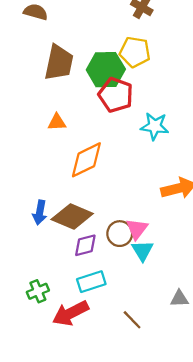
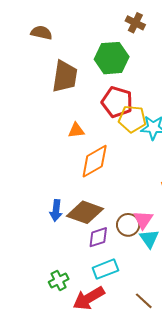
yellow pentagon: (135, 52) -> (132, 119), moved
green hexagon: (106, 70) -> (112, 58), moved
orange triangle: (57, 122) -> (76, 130), moved

